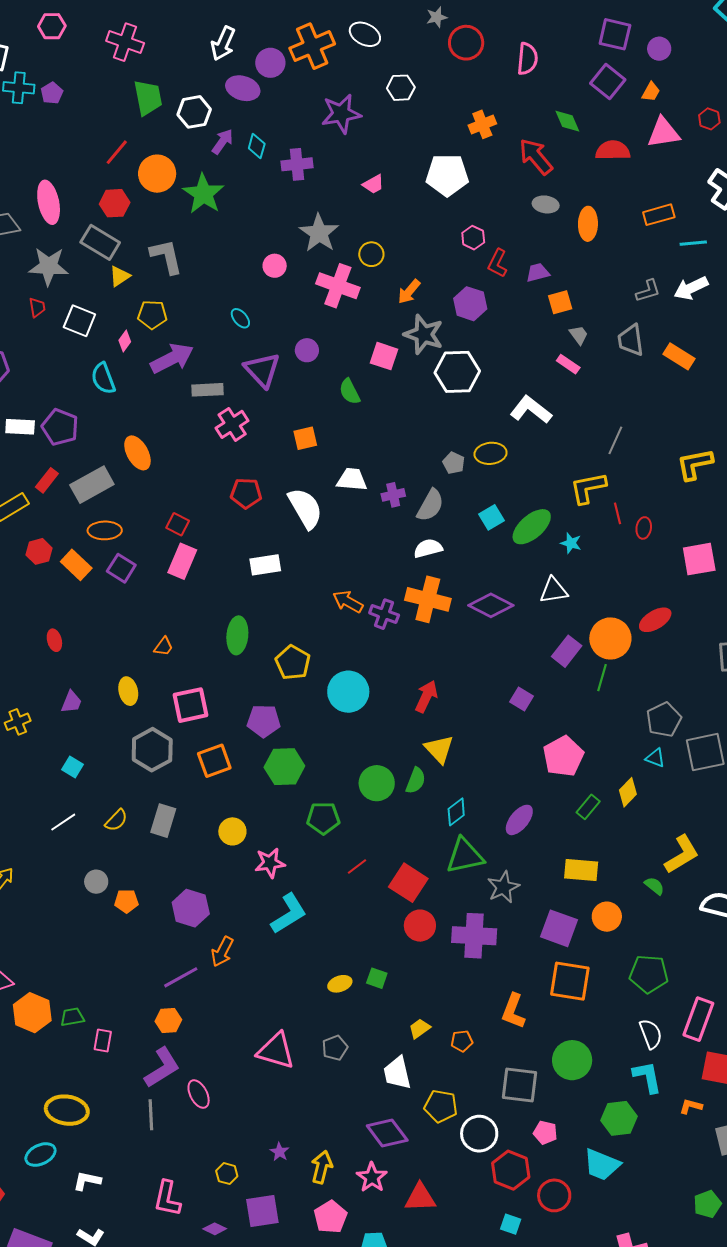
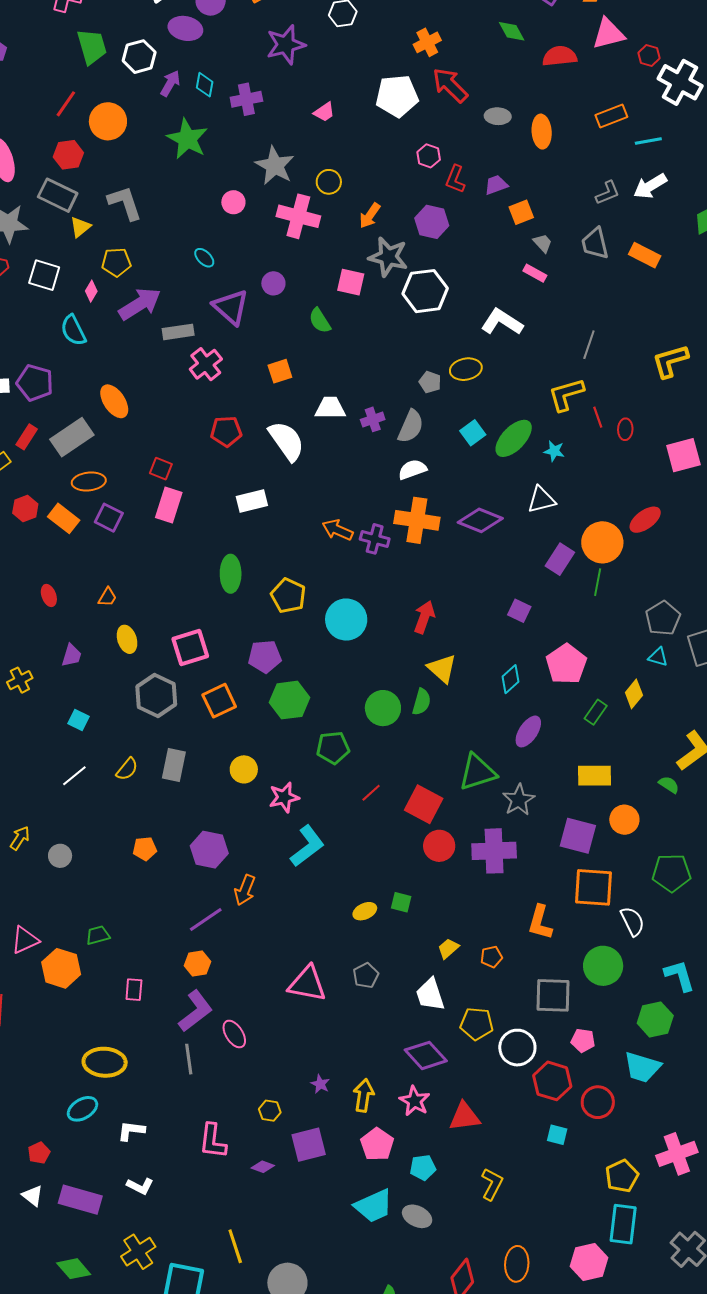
red hexagon: (709, 119) -> (649, 56), moved
red arrow: (536, 157) -> (450, 85), moved
green star: (203, 194) -> (187, 139), moved
orange trapezoid: (164, 647) -> (107, 597), moved
cyan diamond: (456, 812) -> (511, 679), moved
gray circle: (96, 882) -> (60, 856), moved
green trapezoid: (72, 1017) -> (98, 935), moved
white semicircle: (651, 1034) -> (632, 921), moved

